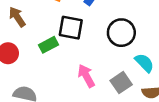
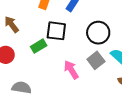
gray square: (121, 83) -> (96, 60), moved

